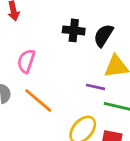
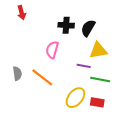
pink semicircle: (26, 61) -> (52, 50), moved

